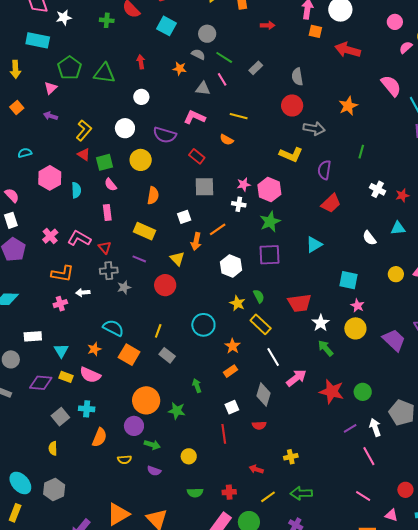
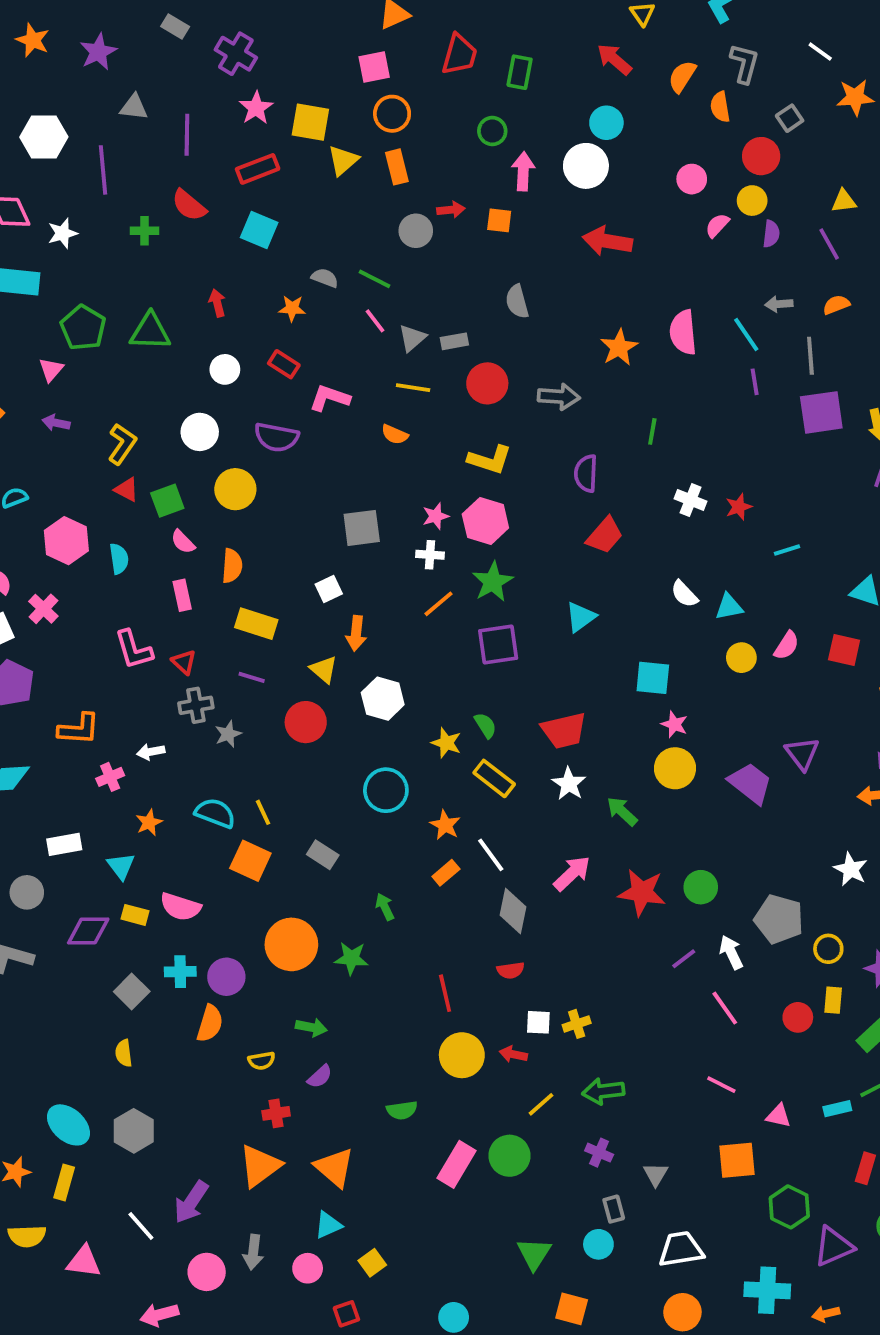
orange square: (315, 31) -> (499, 220), moved
gray circle: (207, 34) -> (416, 231), moved
gray rectangle: (256, 68) -> (454, 341), moved, turned 40
pink semicircle: (391, 86) -> (683, 332), moved, turned -140
gray triangle: (203, 89) -> (412, 338), moved, turned -42
red circle: (292, 105) -> (487, 383), moved
yellow L-shape: (291, 154) -> (490, 460), moved
red rectangle: (197, 156) -> (284, 364), moved
orange semicircle: (153, 196) -> (232, 566), moved
cyan triangle: (398, 228) -> (729, 607), moved
orange line: (218, 229) -> (439, 604), moved
pink cross: (50, 236) -> (43, 609), moved
pink L-shape: (79, 238) -> (134, 650), turned -130
white hexagon: (231, 266) -> (383, 699), moved
orange L-shape: (63, 274) -> (79, 729), moved
white star: (321, 323) -> (569, 784), moved
yellow line: (158, 331) -> (263, 812), moved, turned -40
orange star: (94, 349) -> (149, 823), moved
white line: (273, 357) -> (491, 855), moved
white square: (232, 407) -> (538, 1022), moved, turned 32
purple circle: (134, 426) -> (226, 977), moved
yellow circle: (189, 456) -> (462, 1055), moved, size x1.5
purple semicircle: (154, 471) -> (320, 1077), turned -56
red circle: (405, 490) -> (798, 1017), moved
red cross: (229, 492) -> (276, 1113), moved

